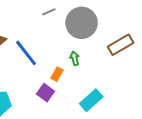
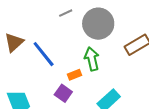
green arrow: (75, 58) -> (92, 59), size x1.6
orange rectangle: (57, 74) -> (75, 75), turned 40

